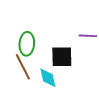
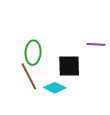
cyan diamond: (48, 78) -> (55, 88), turned -50

